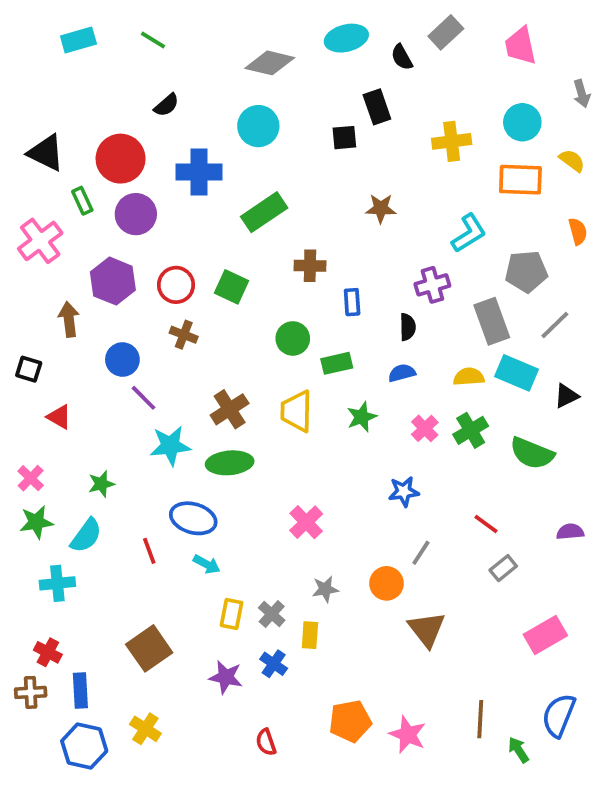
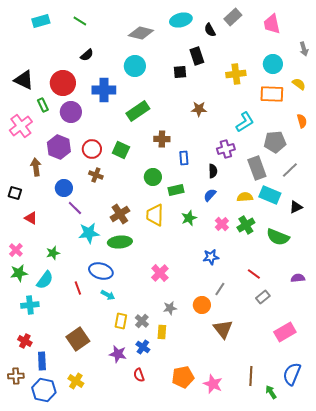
blue semicircle: (402, 373) -> (210, 195), turned -32
brown cross: (31, 692) -> (16, 376), moved
red semicircle: (266, 742) -> (139, 375), moved

